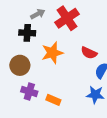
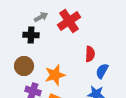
orange star: (52, 53) -> (55, 75), moved
red semicircle: (89, 53) -> (90, 54), turned -112

